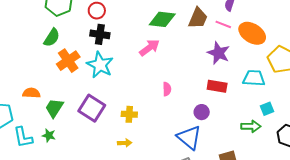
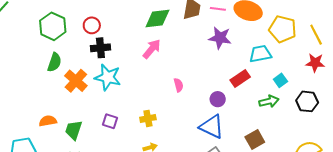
red rectangle: (217, 86) -> (240, 78), moved, turned -30
purple square: (92, 108) -> (110, 121), size x0.6

